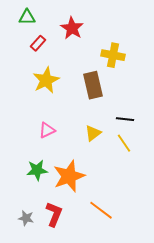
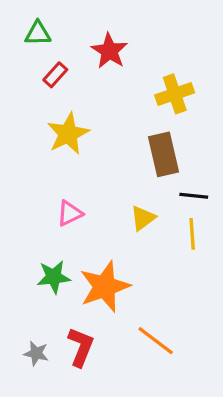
yellow cross: (113, 55) -> (175, 94), turned -30
brown rectangle: (93, 85) -> (164, 154), moved
yellow line: (124, 143) -> (192, 234), turned 30

